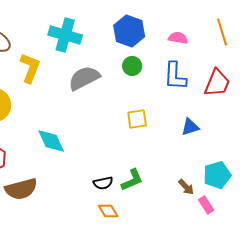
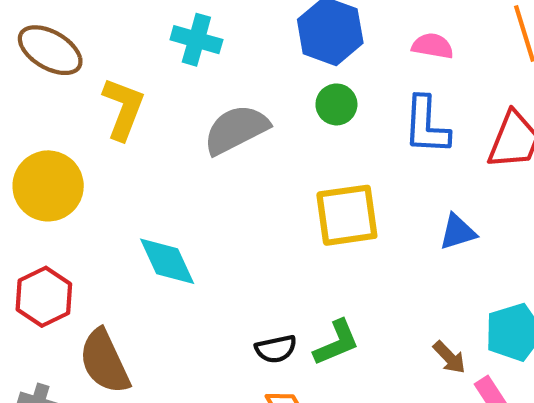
cyan cross: (65, 35) -> (196, 40), size x0.7
yellow square: (137, 119) -> (347, 215), size x1.5
brown semicircle: (21, 189) -> (104, 362), turned 80

